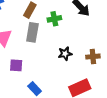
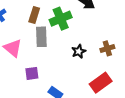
green cross: (54, 19) -> (61, 19), size x1.5

